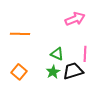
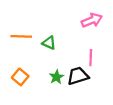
pink arrow: (75, 19) -> (92, 20), moved
green triangle: (57, 54) -> (49, 43), moved

